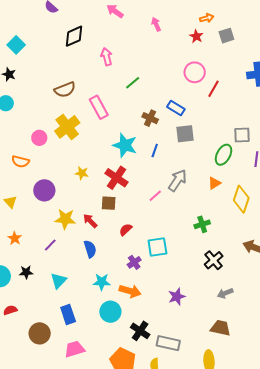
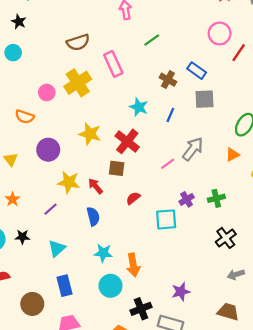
cyan star: (125, 145) -> (139, 107), size x0.7
yellow star: (82, 173) -> (90, 134), size x1.5
purple cross: (134, 262) -> (187, 199), moved
orange arrow: (130, 291) -> (133, 265), turned 60
purple star: (177, 297) -> (181, 292), moved
black cross: (140, 331) -> (141, 309), turned 30

